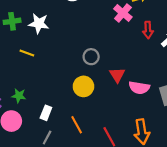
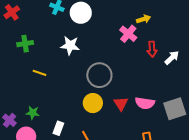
white star: (39, 23) -> (70, 46), moved
gray circle: (91, 57) -> (99, 75), size x1.6
red triangle: (117, 75) -> (121, 104), moved

